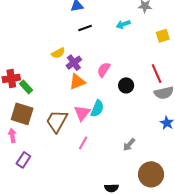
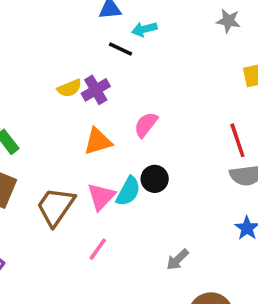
cyan arrow: (123, 24) -> (144, 29), moved
black line: (85, 28) -> (121, 49), turned 40
purple cross: (74, 63) -> (96, 90), moved
black circle: (126, 85) -> (155, 179), moved

